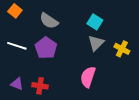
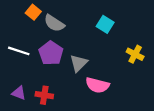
orange square: (15, 11) -> (33, 12), moved
gray triangle: (96, 43) -> (79, 63), moved
pink semicircle: (88, 77) -> (97, 85), turned -95

